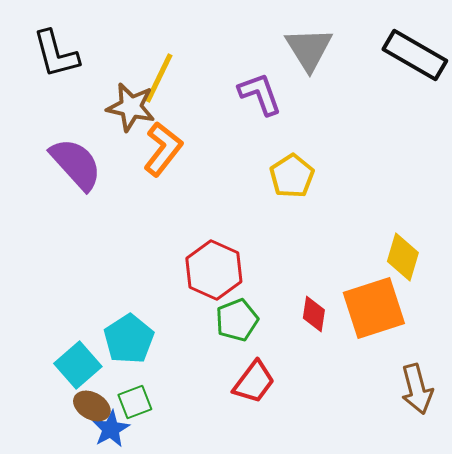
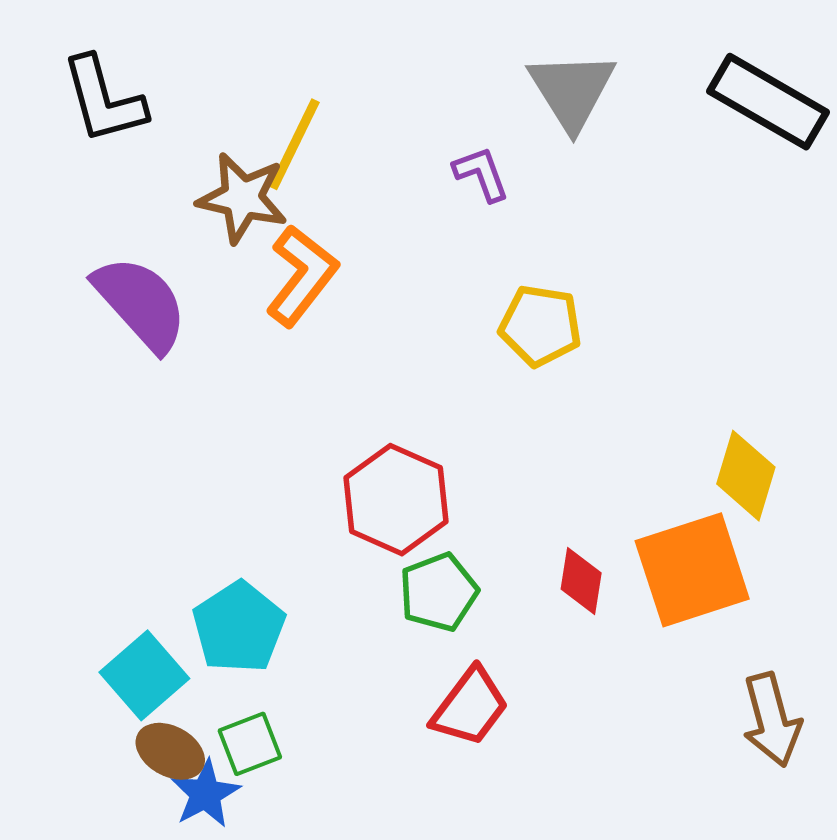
purple L-shape: (260, 94) -> (481, 174), size x0.7
yellow pentagon: (292, 176) -> (540, 326), turned -30

